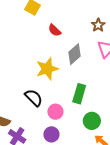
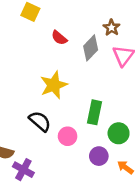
gray diamond: (75, 54) -> (91, 48), moved
green circle: (92, 121) -> (119, 133), moved
purple circle: (51, 134) -> (99, 156), moved

